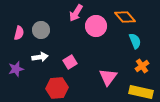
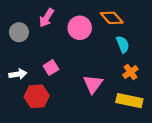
pink arrow: (76, 13) -> (47, 18), moved
white arrow: (40, 57) -> (18, 74), moved

